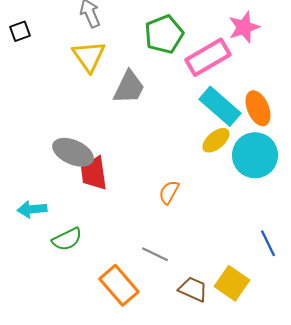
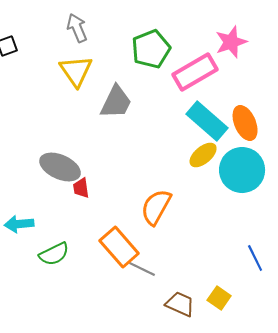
red trapezoid: (94, 173) -> (81, 188), size x0.6
orange semicircle: (169, 192) -> (156, 207), size x1.5
yellow square: (232, 283) -> (219, 298), size x0.7
orange rectangle: (119, 285) -> (119, 247), moved

